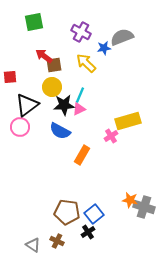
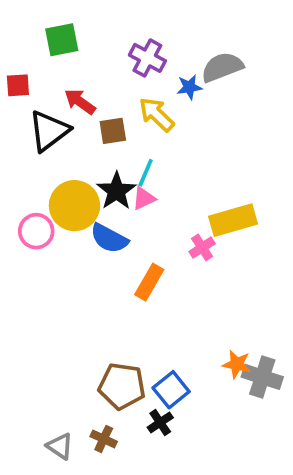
brown square: (54, 65) -> (113, 131), moved
red square: (10, 77) -> (18, 85), moved
yellow circle: (52, 87) -> (74, 206), moved, size x1.4
black triangle: (27, 105) -> (49, 131), moved
black star: (64, 105) -> (116, 191), turned -30

